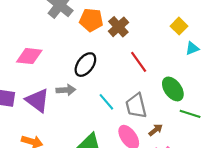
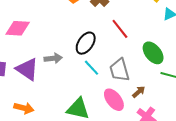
black ellipse: (85, 65) -> (86, 43), moved

